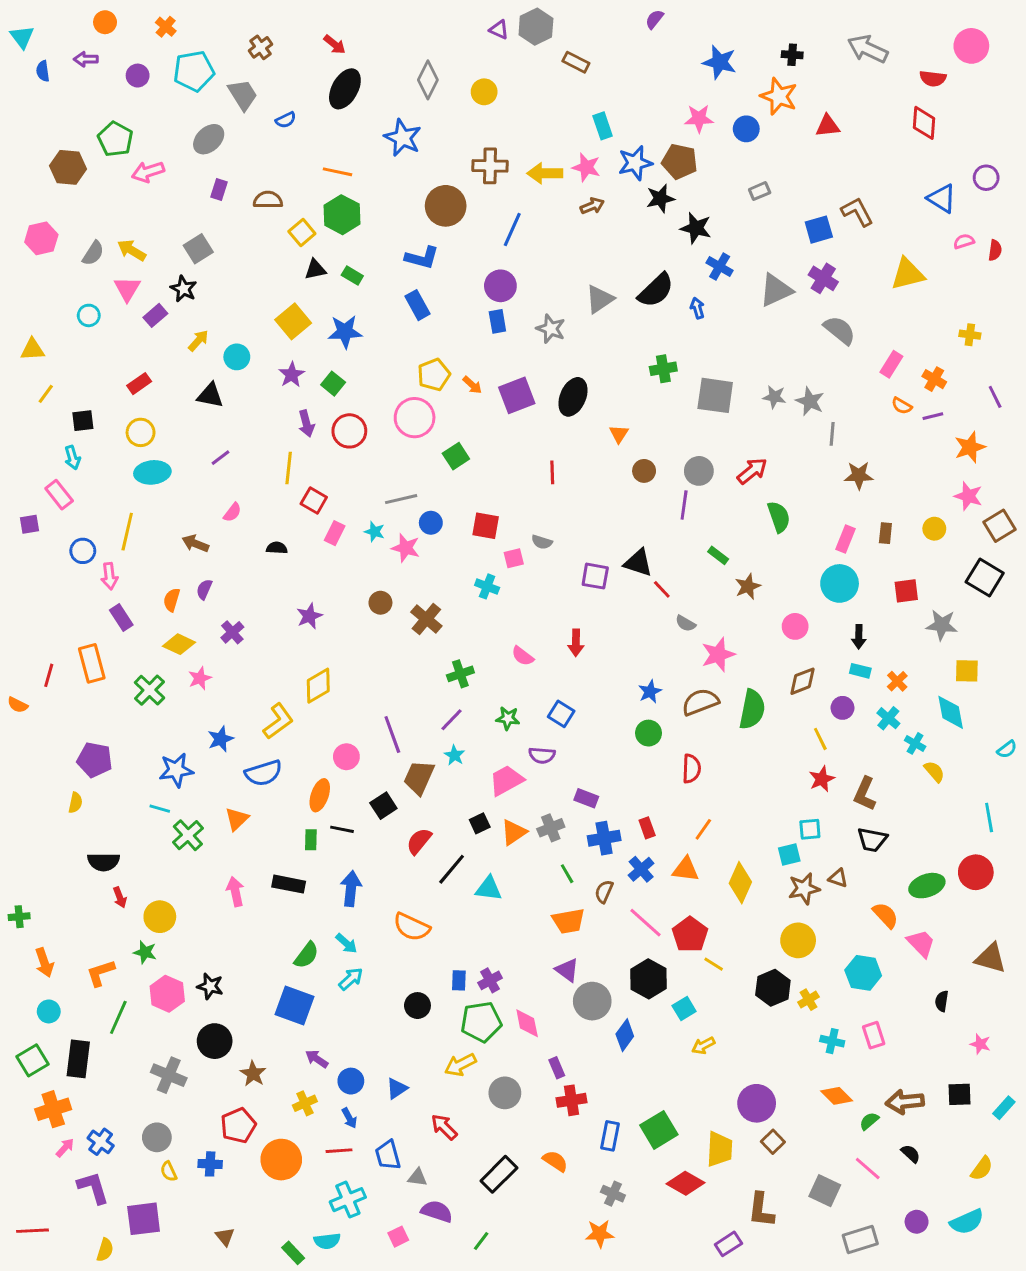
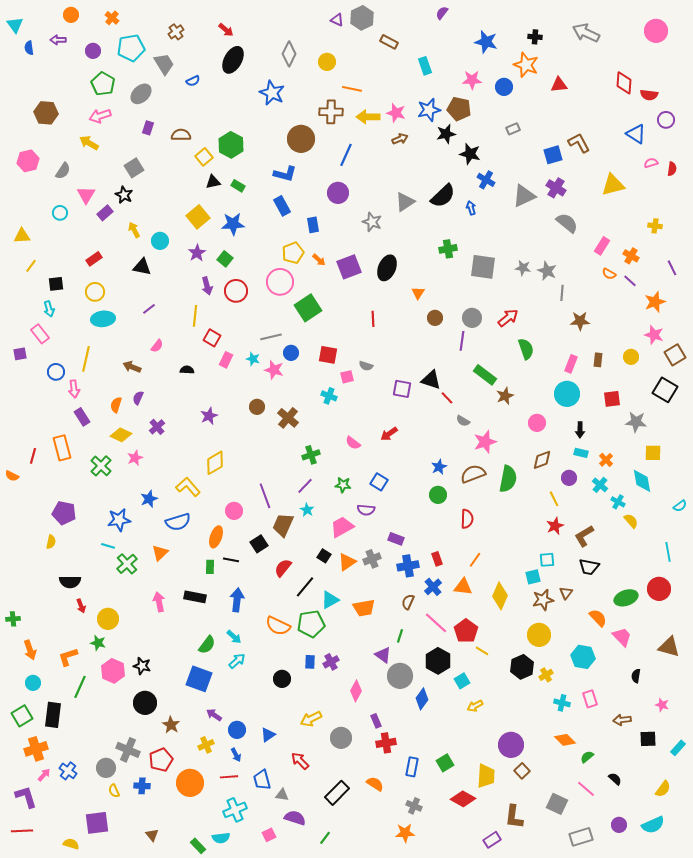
red semicircle: (933, 78) -> (649, 95), moved
cyan rectangle: (603, 126) -> (425, 66), moved
green pentagon: (115, 139) -> (103, 84), moved
orange line: (338, 172) -> (352, 89), moved
yellow arrow: (132, 250) -> (89, 143), moved
blue rectangle: (497, 321) -> (313, 225), moved
yellow arrow: (198, 341) -> (134, 230), turned -70
purple line: (933, 416) -> (630, 281), turned 56
green square: (456, 456) -> (308, 308), size x1.5
green rectangle: (718, 555) -> (485, 375), size x1.6
red arrow: (576, 643) -> (389, 434), turned 54
yellow L-shape: (278, 721) -> (188, 487), turned -95
brown L-shape: (865, 794) -> (584, 536), turned 35
black square: (480, 823) -> (324, 556), turned -32
green line: (567, 874) -> (400, 636), moved, turned 48
brown triangle: (838, 878) -> (566, 593), turned 48
cyan triangle: (489, 889) -> (330, 600), turned -36
orange trapezoid: (569, 921) -> (364, 608), moved
green pentagon: (481, 1022) -> (311, 624), moved
pink diamond: (527, 1023) -> (356, 691), turned 40
gray cross: (169, 1075) -> (128, 750), moved
brown arrow: (905, 1102) -> (622, 720), moved, size x0.7
green square: (659, 1130) -> (445, 763), size x0.7
purple L-shape: (93, 1188) -> (26, 797), moved
yellow semicircle: (105, 1250) -> (71, 844), turned -91

